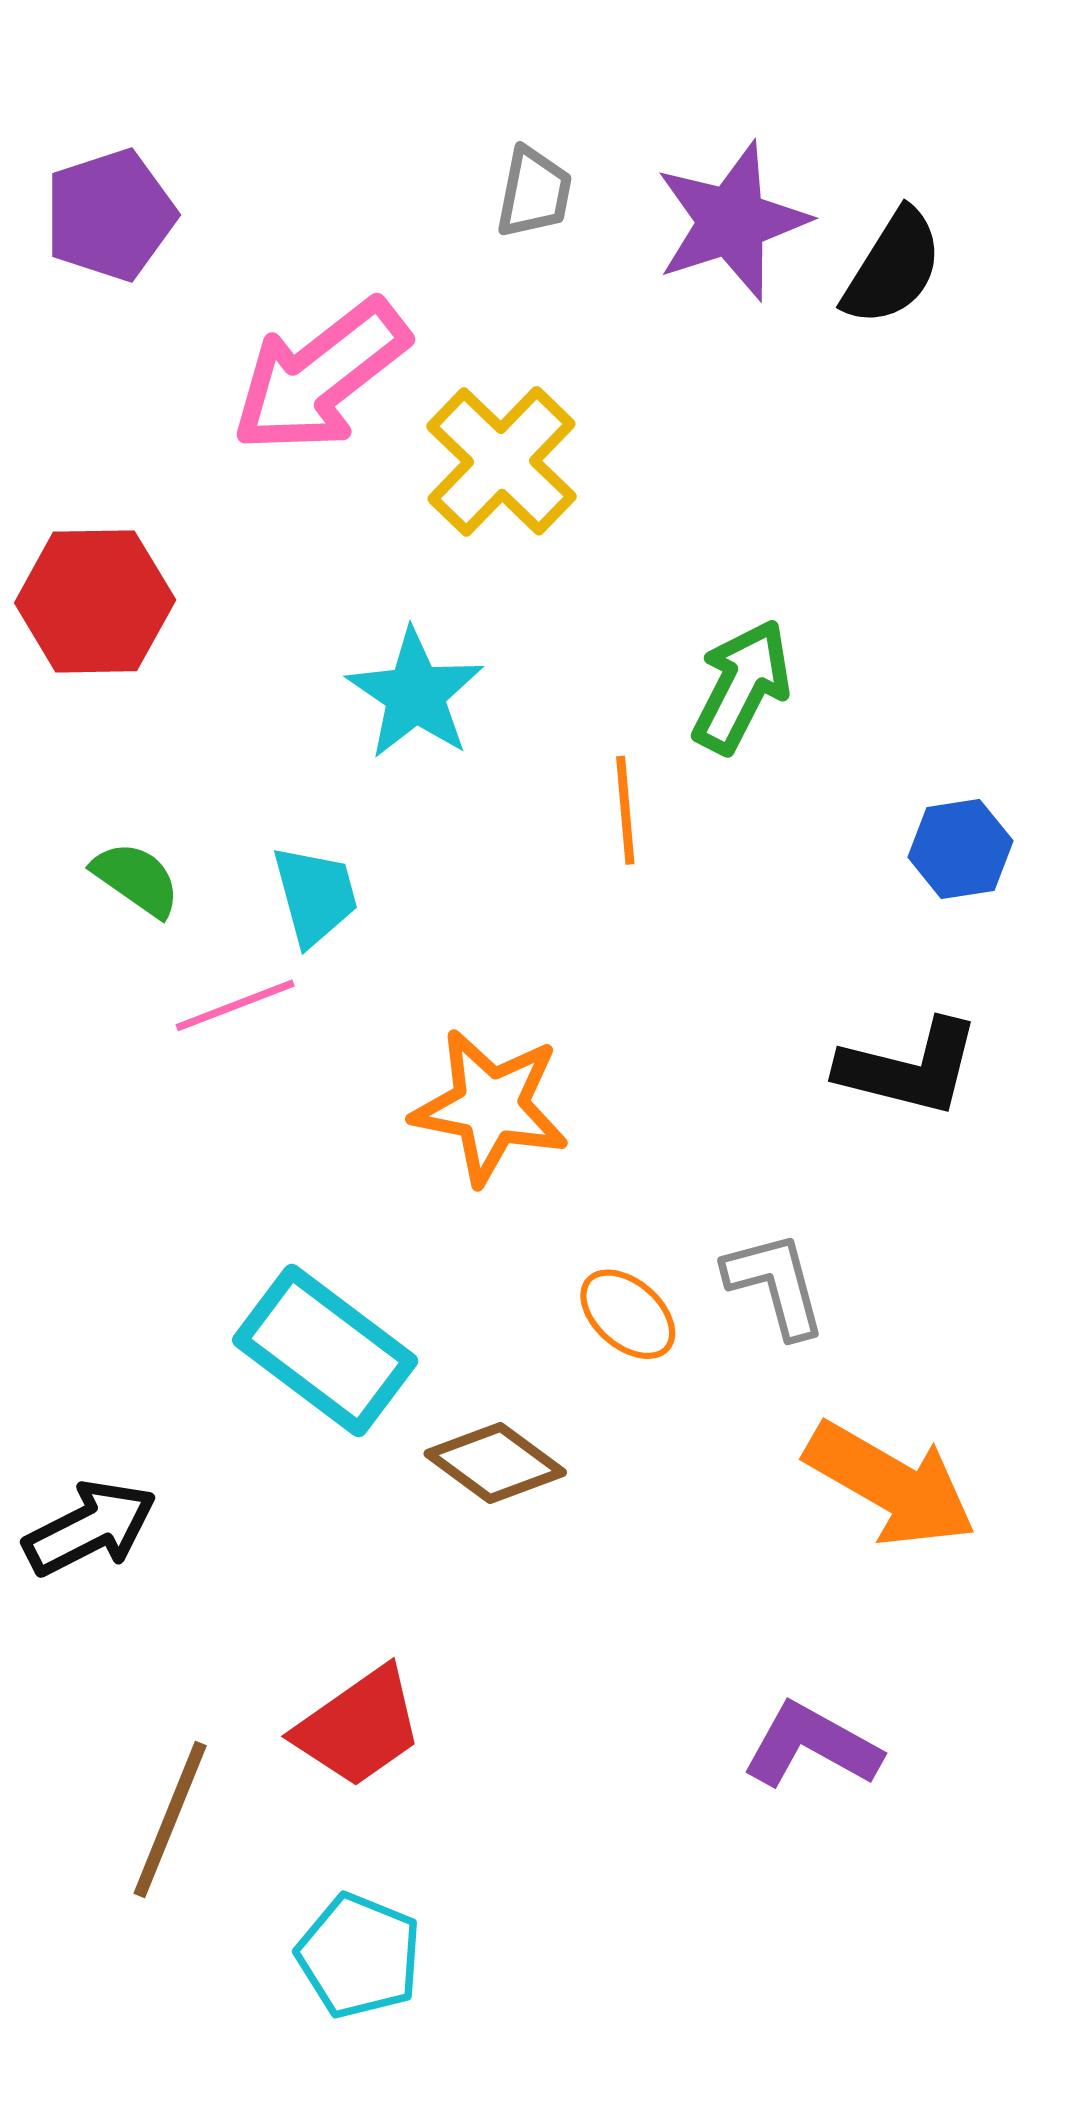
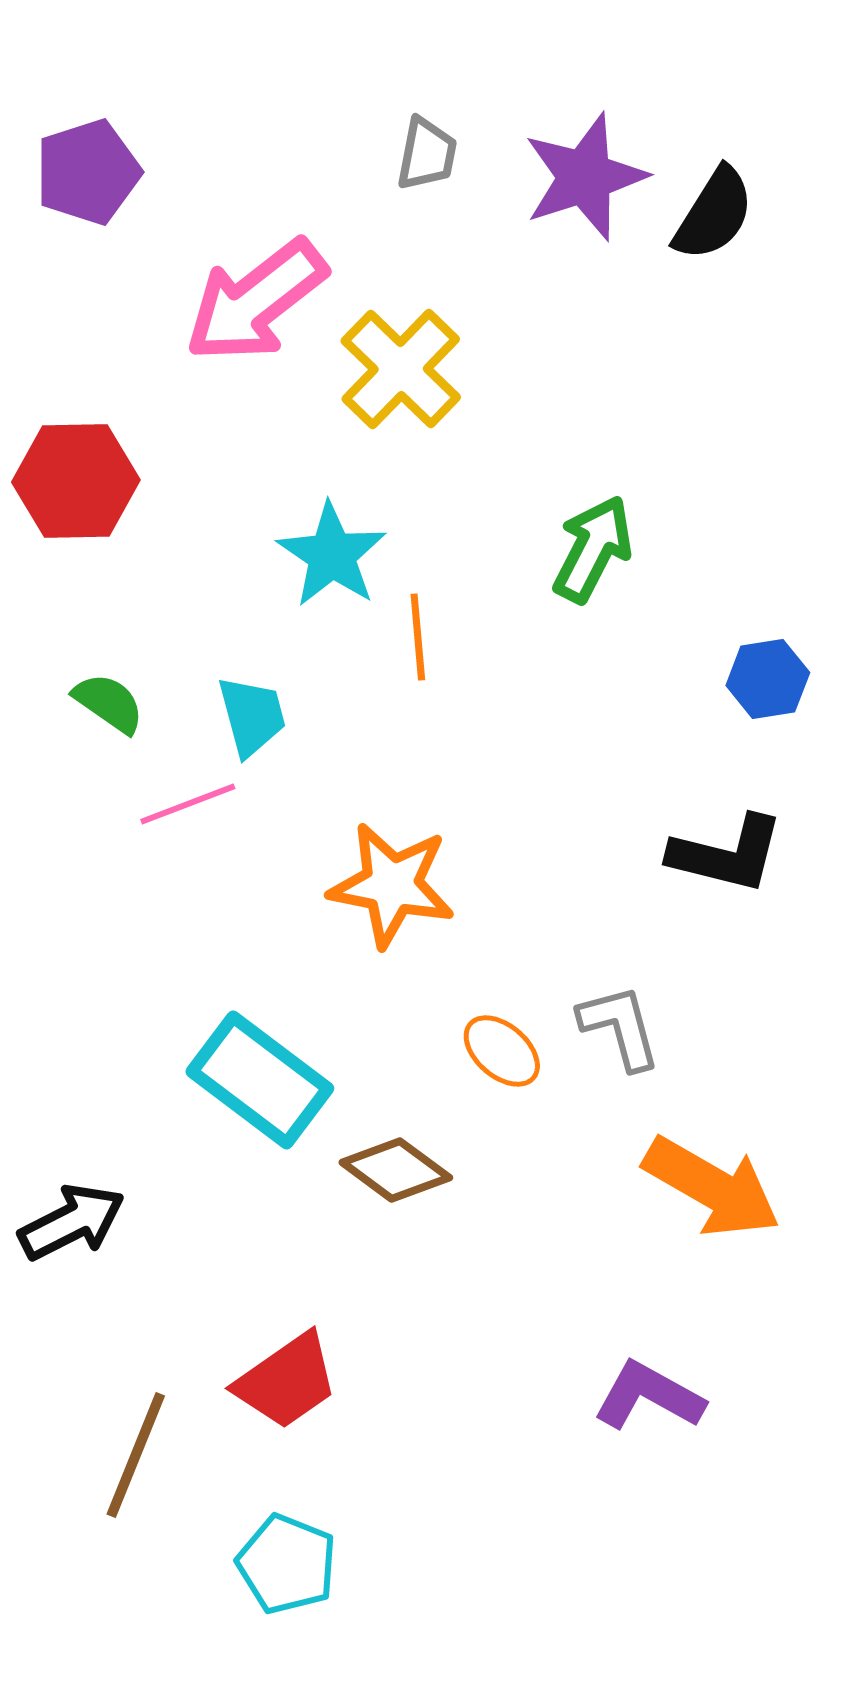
orange line: (625, 810) -> (418, 637), moved

